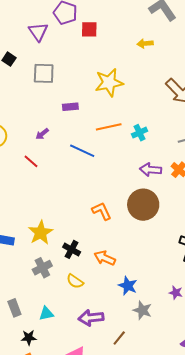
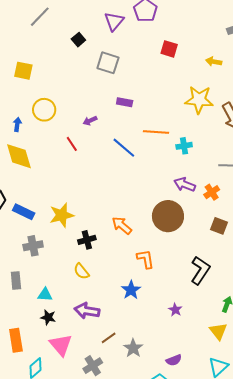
red square: (89, 29) -> (169, 49), moved
yellow star: (109, 83) -> (199, 100), moved
orange L-shape: (102, 211) -> (145, 259), moved
black cross: (72, 249) -> (87, 240), turned 30
orange arrow: (105, 258) -> (122, 225), moved
gray cross: (42, 268) -> (33, 246), moved
gray star: (142, 310) -> (133, 348), moved
black star: (29, 338) -> (48, 317), moved

